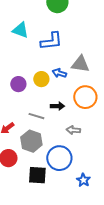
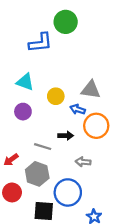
cyan triangle: (20, 30) -> (25, 82), moved
blue L-shape: (51, 41) -> (40, 43), moved
blue arrow: (59, 73) -> (78, 109), moved
yellow circle: (41, 79) -> (56, 96), moved

